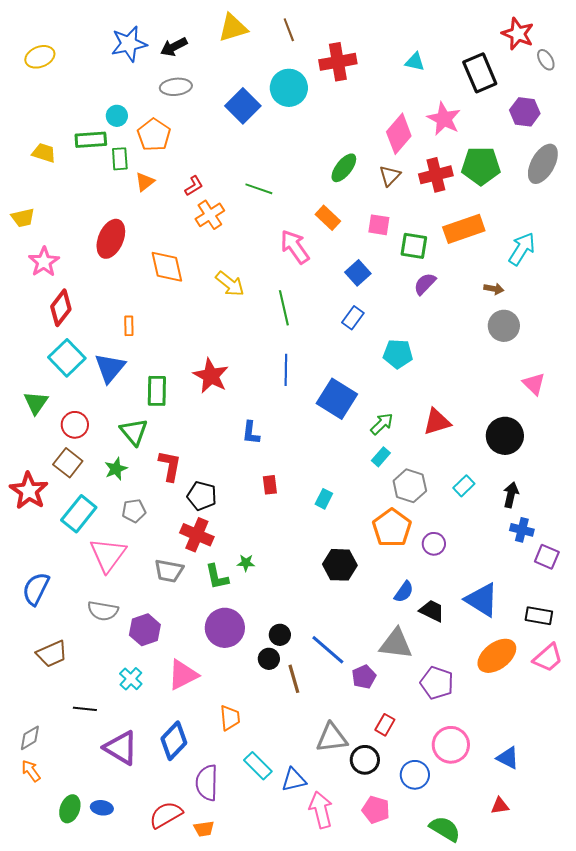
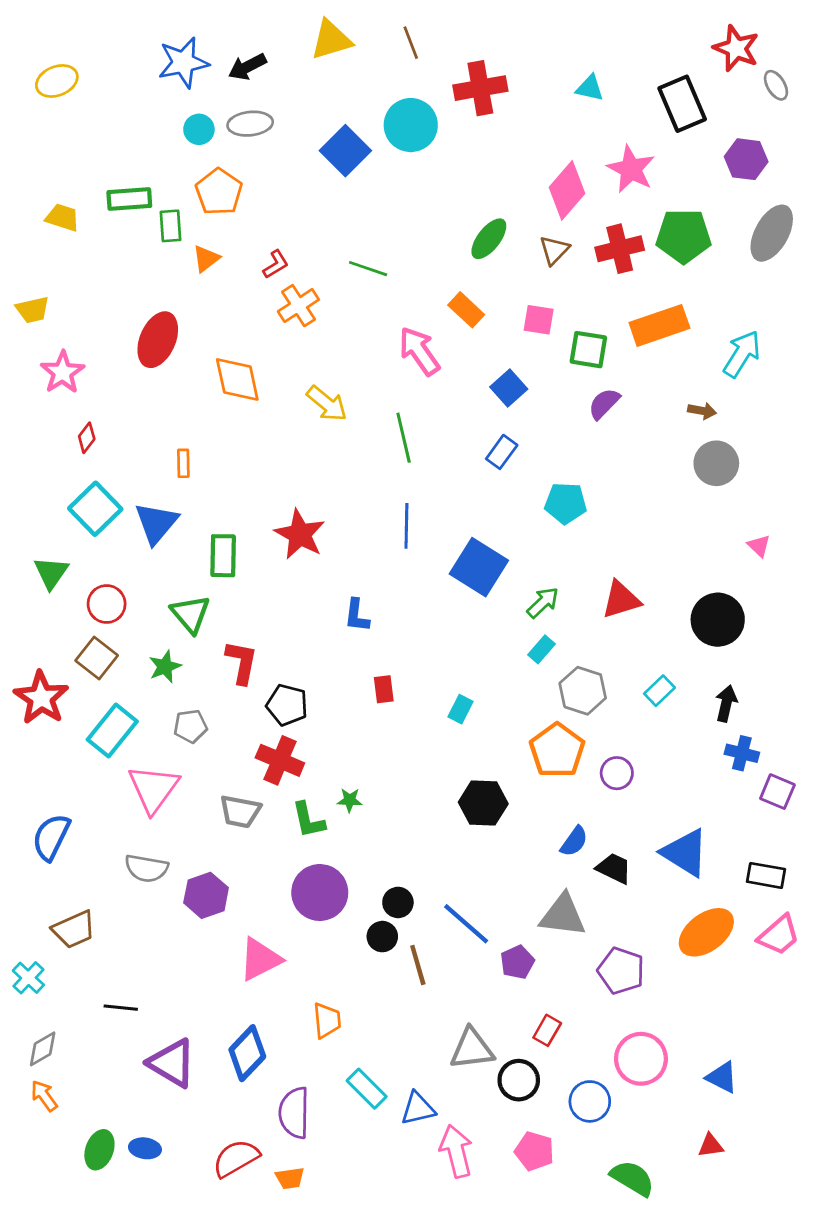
cyan circle: (117, 116) -> (199, 129), moved
red diamond: (61, 308) -> (87, 438), size x0.6
pink triangle: (534, 384) -> (759, 546), size x0.7
cyan cross: (131, 679) -> (28, 978), moved

